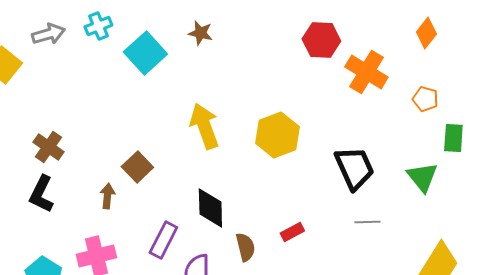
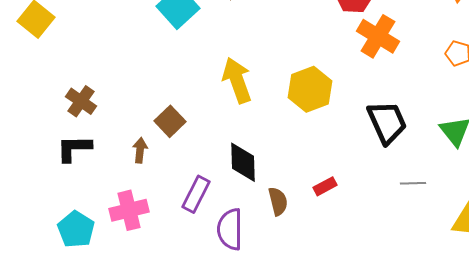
orange cross: (366, 72) -> (378, 36), moved
black L-shape: (41, 194) -> (74, 148), turned 63
gray line: (367, 222) -> (413, 183), moved

